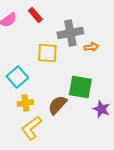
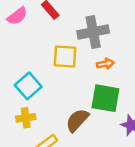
orange arrow: (91, 47) -> (105, 64), moved
yellow cross: (25, 103) -> (26, 118), moved

